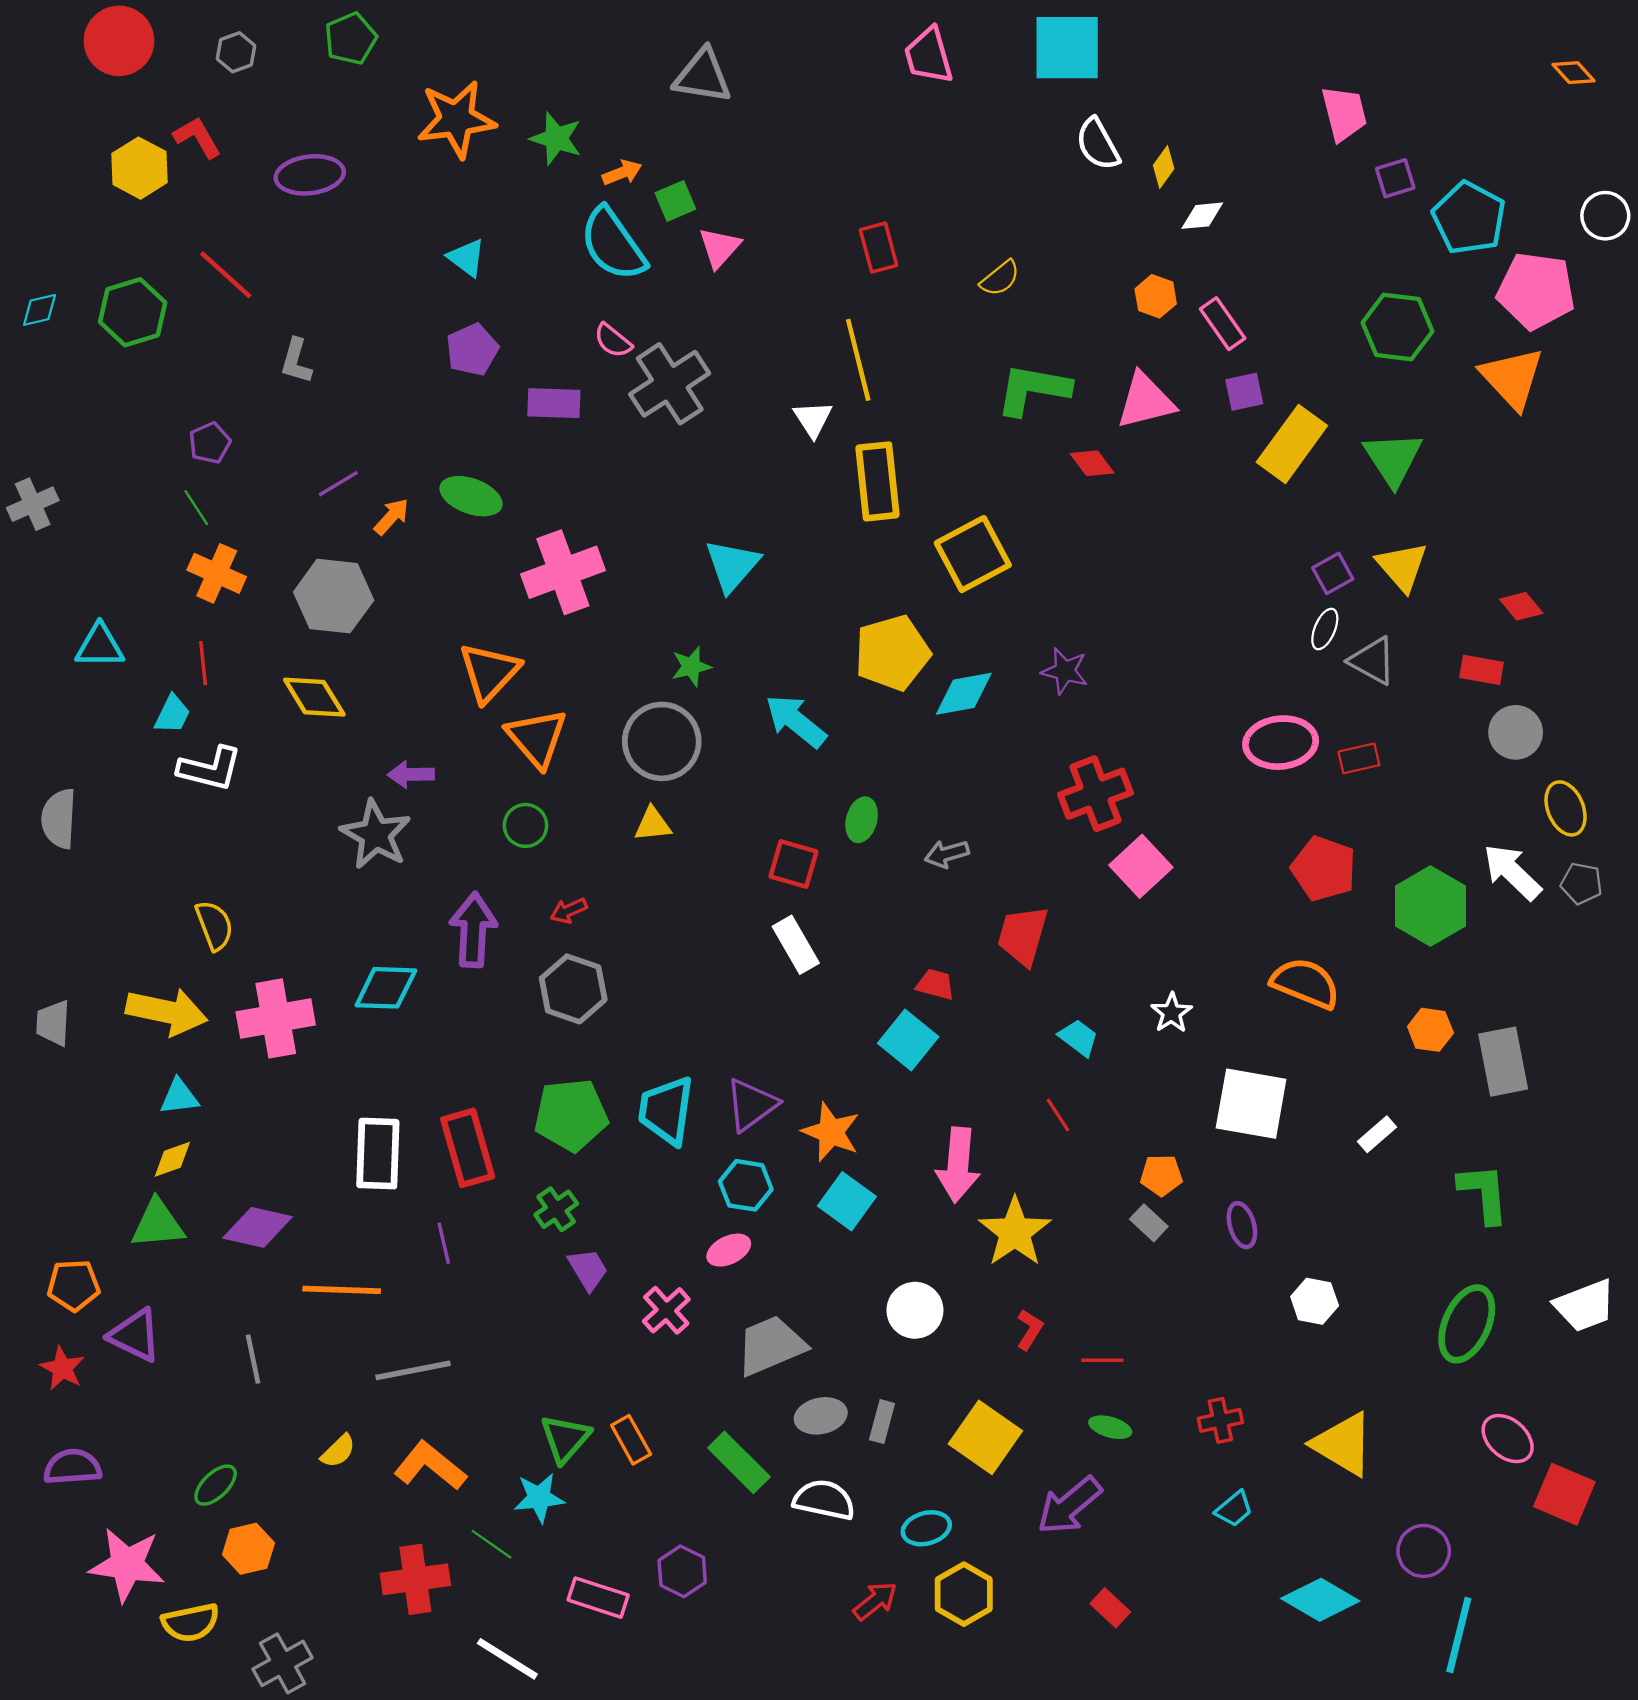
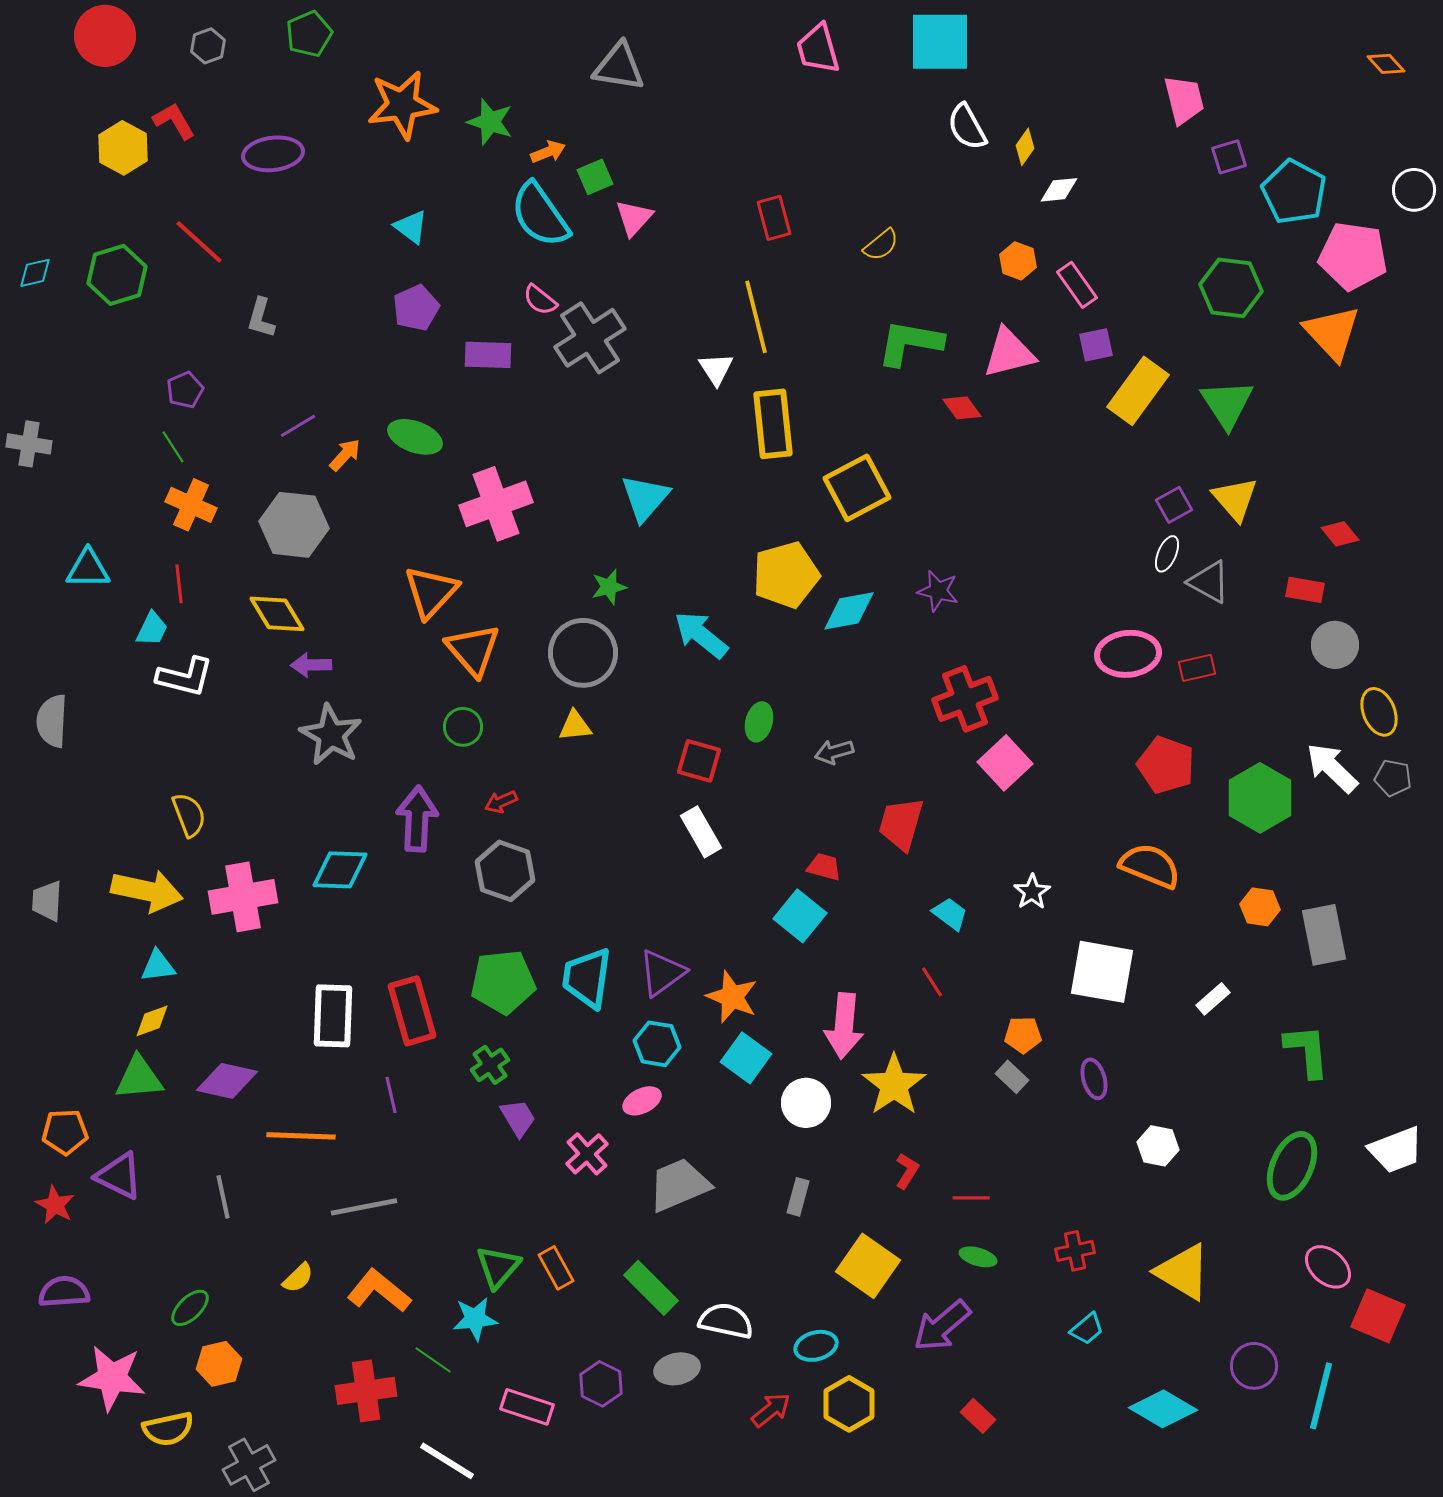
gray cross: (33, 504) -> (29, 444), turned 33
purple arrow: (411, 774) -> (311, 665), moved
white circle: (915, 1310) -> (806, 1103), moved
gray ellipse: (821, 1416) -> (677, 1369), moved
gray rectangle: (882, 1422) -> (798, 1197), moved
cyan line: (1459, 1635) -> (1321, 1396), moved

